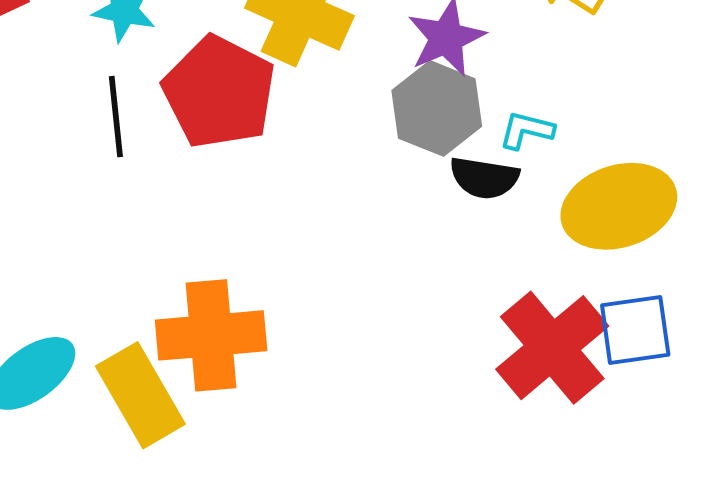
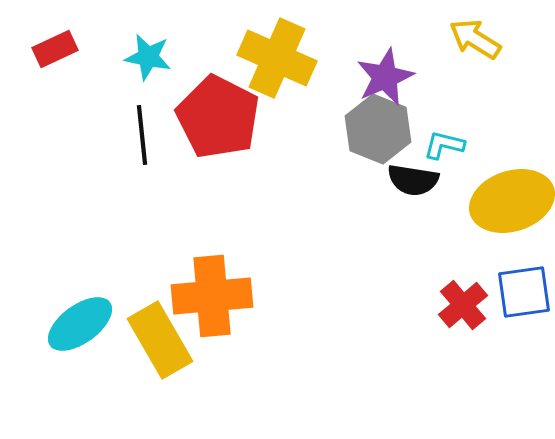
red cross: (552, 348) -> (463, 305), size x0.6

